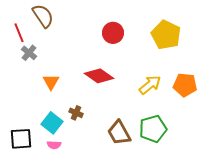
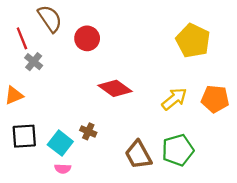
red circle: (113, 33) -> (87, 38), moved
orange triangle: (51, 82) -> (14, 95), moved, turned 36
black square: (21, 139) -> (24, 136), moved

